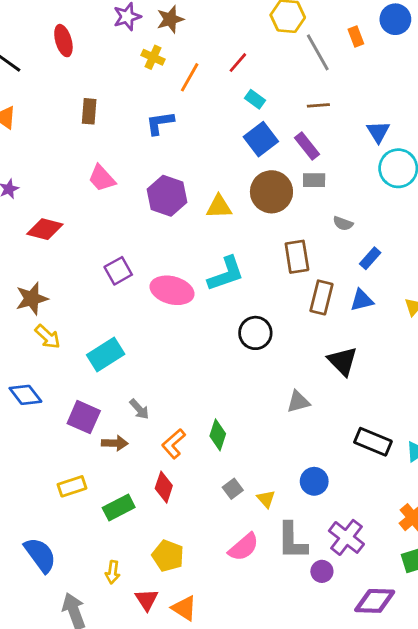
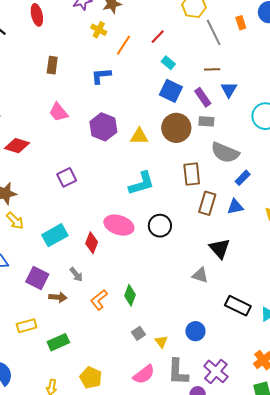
blue triangle: (378, 132) -> (229, 90), moved
blue square: (261, 139) -> (171, 91), turned -30
gray semicircle: (343, 223) -> (225, 153), size x2.0
pink ellipse: (172, 290) -> (119, 225), moved
gray triangle: (298, 402) -> (200, 275), moved, turned 30
red diamond: (164, 487) -> (92, 243), moved

